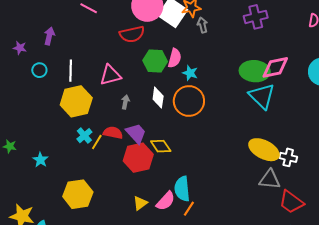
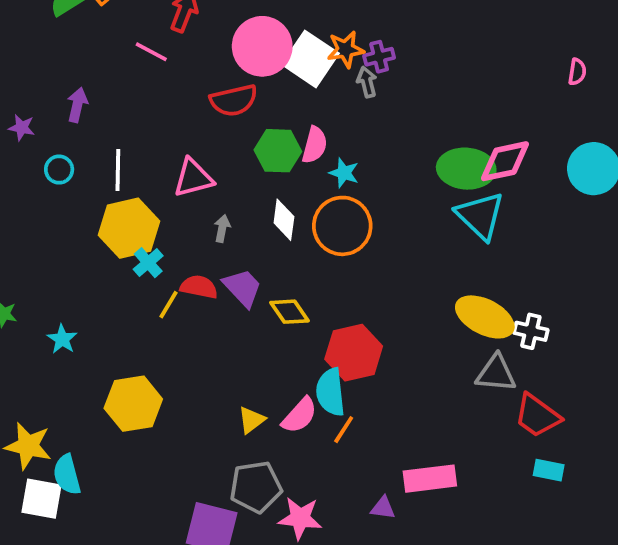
purple cross: (256, 17) -> (379, 57), moved, size x0.7
cyan cross: (84, 136) -> (148, 263), moved
red hexagon: (138, 158) -> (354, 353), moved

